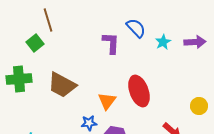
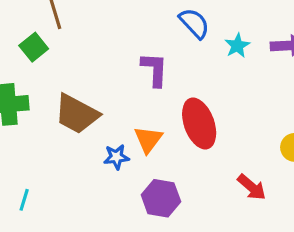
purple L-shape: (111, 43) -> (155, 69), moved
blue star: (89, 123) -> (116, 157), moved

